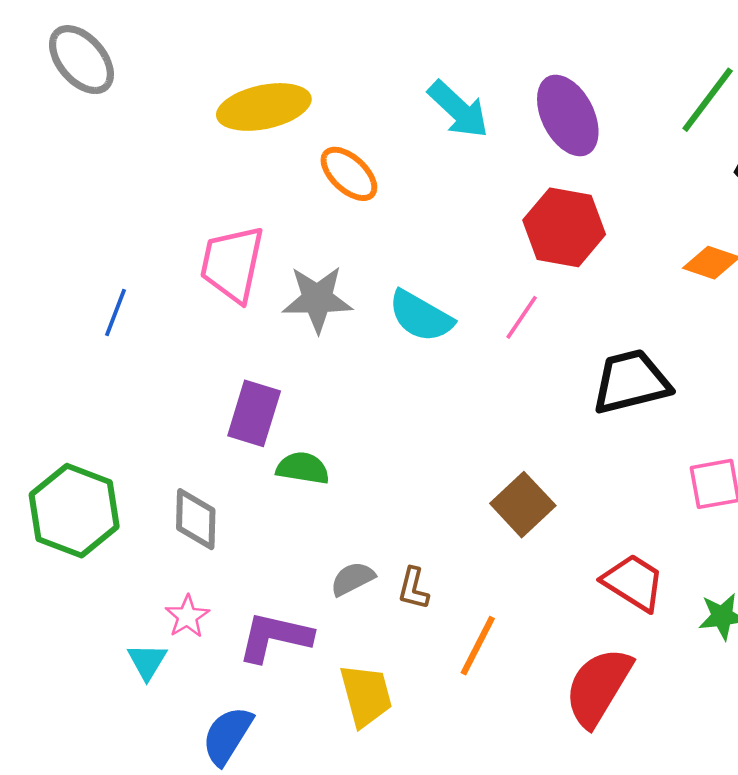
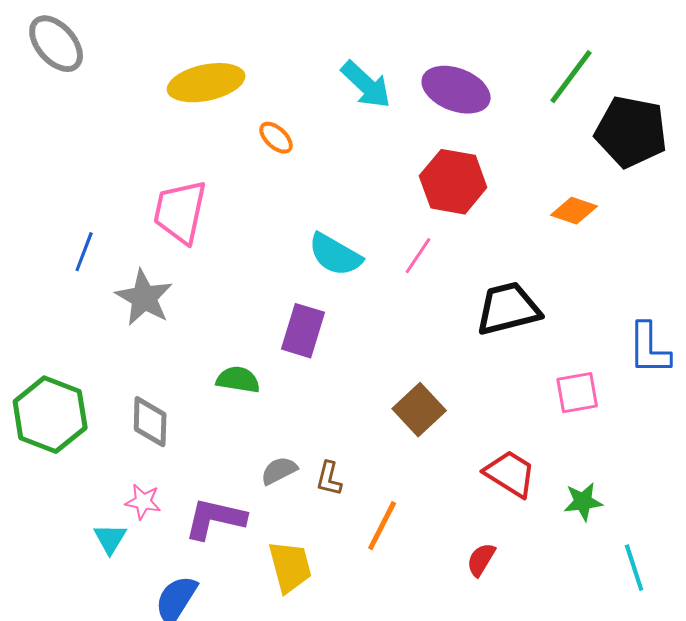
purple ellipse: (568, 116) -> (456, 90), turned -42
orange ellipse: (349, 174) -> (276, 138), size x0.7
gray star: (317, 299) -> (144, 298), moved, turned 30
purple rectangle: (254, 413) -> (303, 331), moved
pink star: (187, 616) -> (143, 502), turned -30
red semicircle: (598, 687) -> (481, 560), size x0.5

